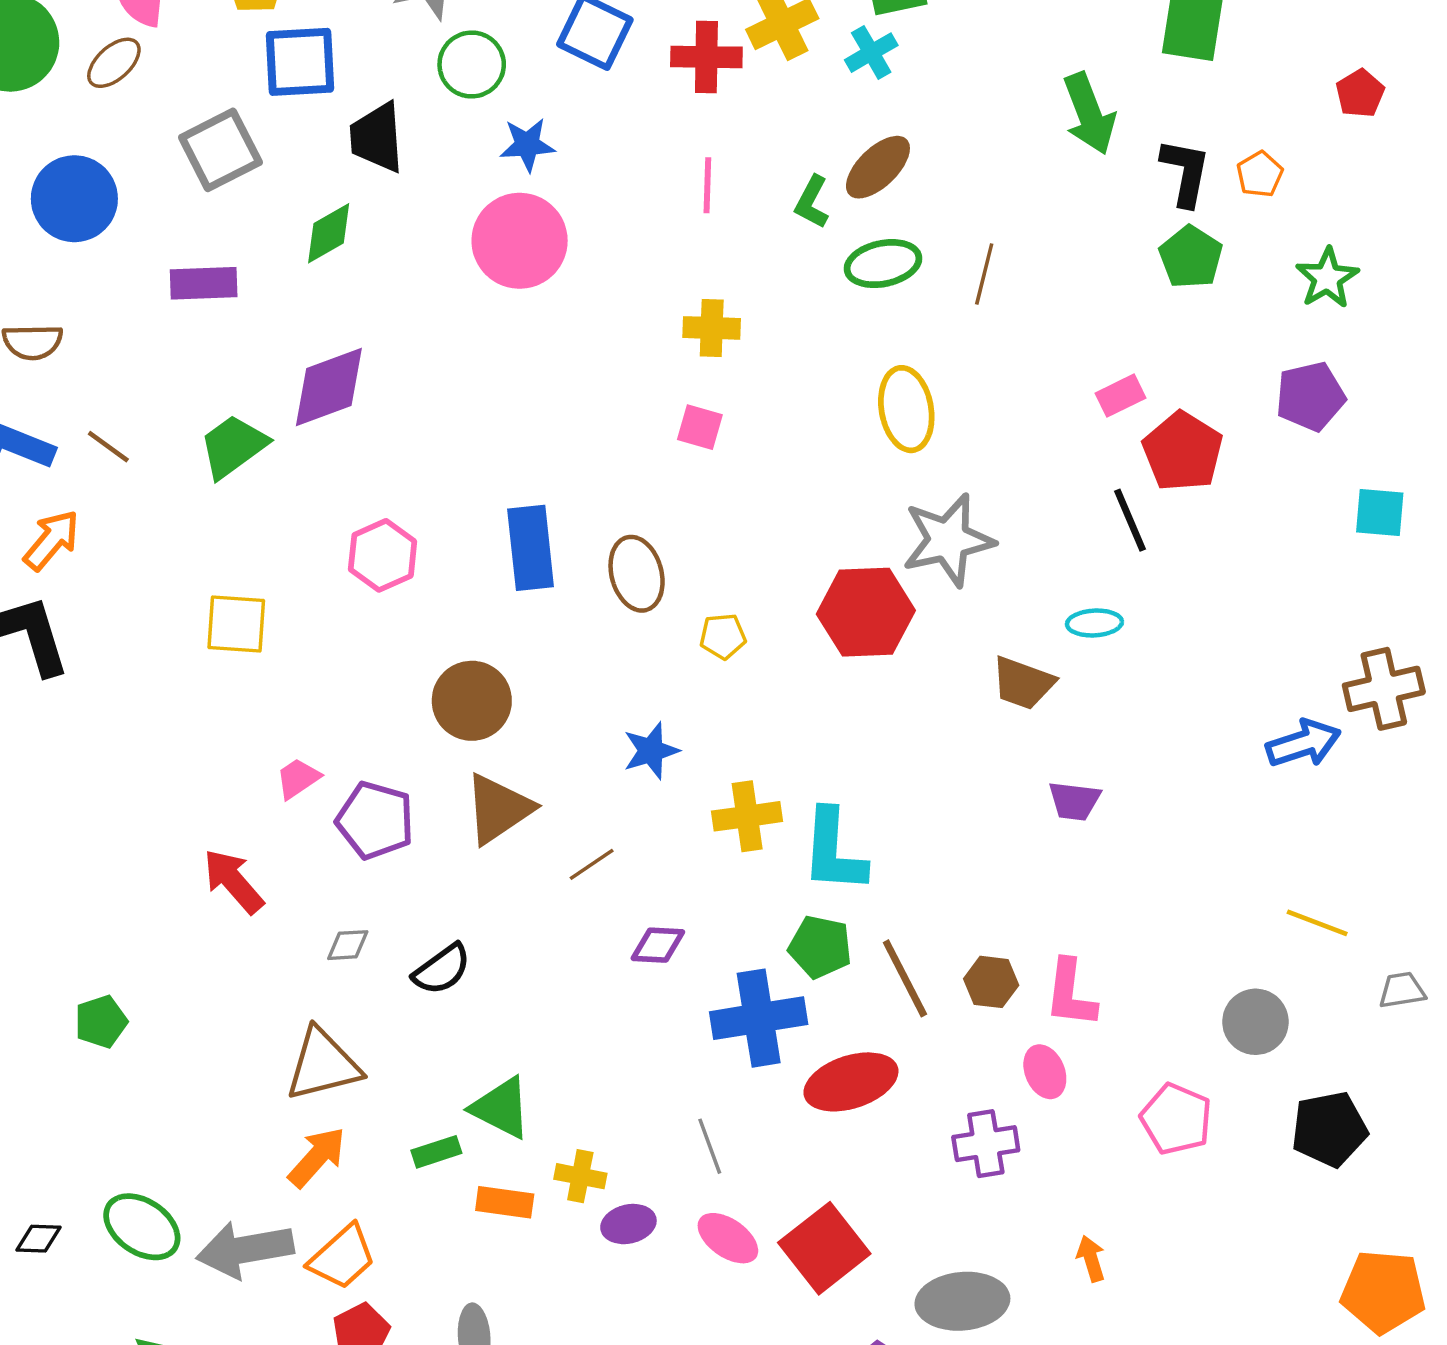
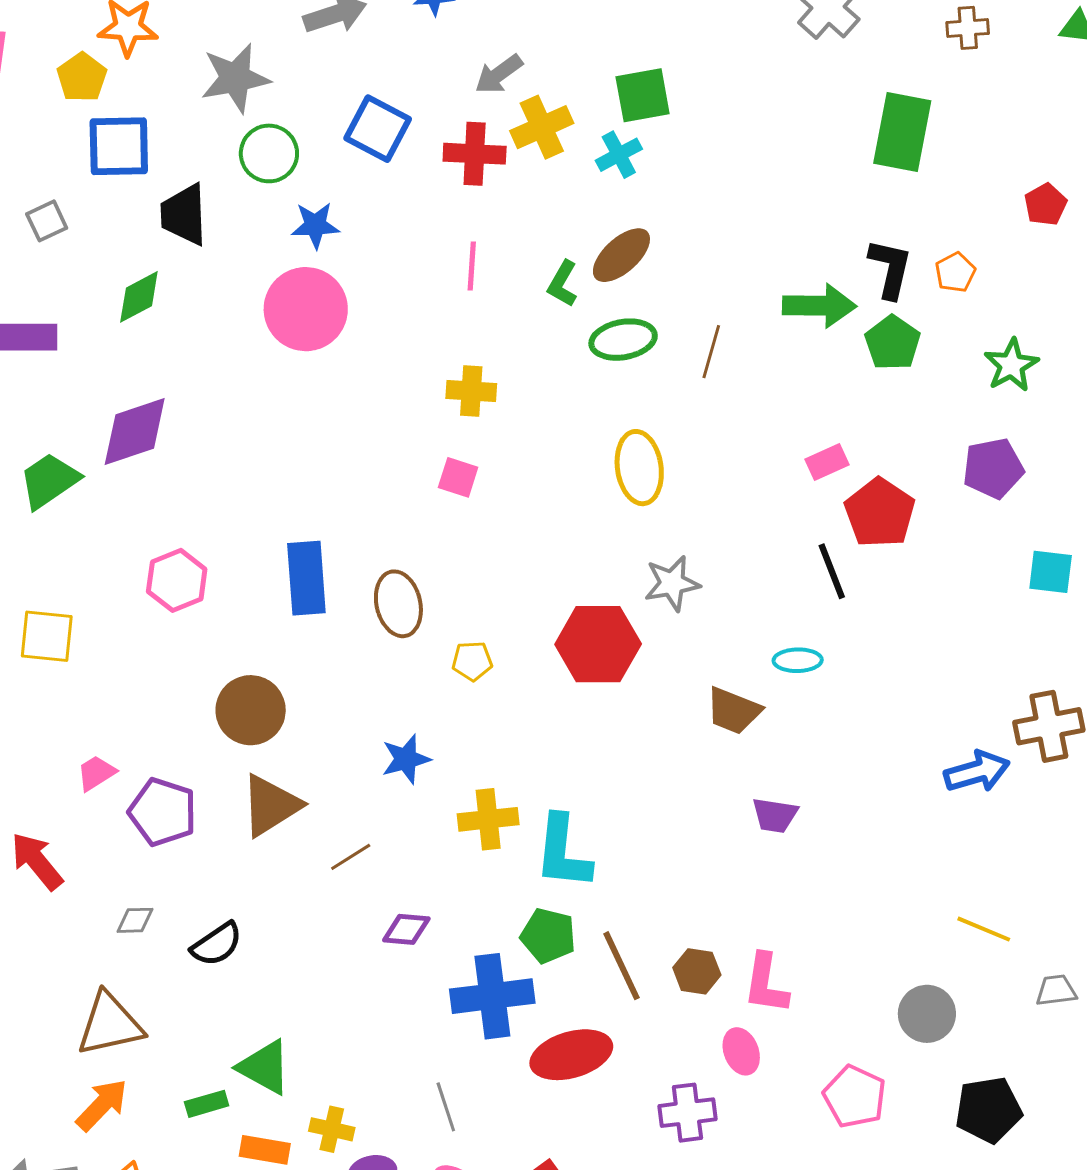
green arrow: (1089, 114) -> (819, 306), moved, turned -70
gray square: (220, 150) -> (47, 221), size x0.6
gray star: (948, 540) -> (672, 583), size x0.7

